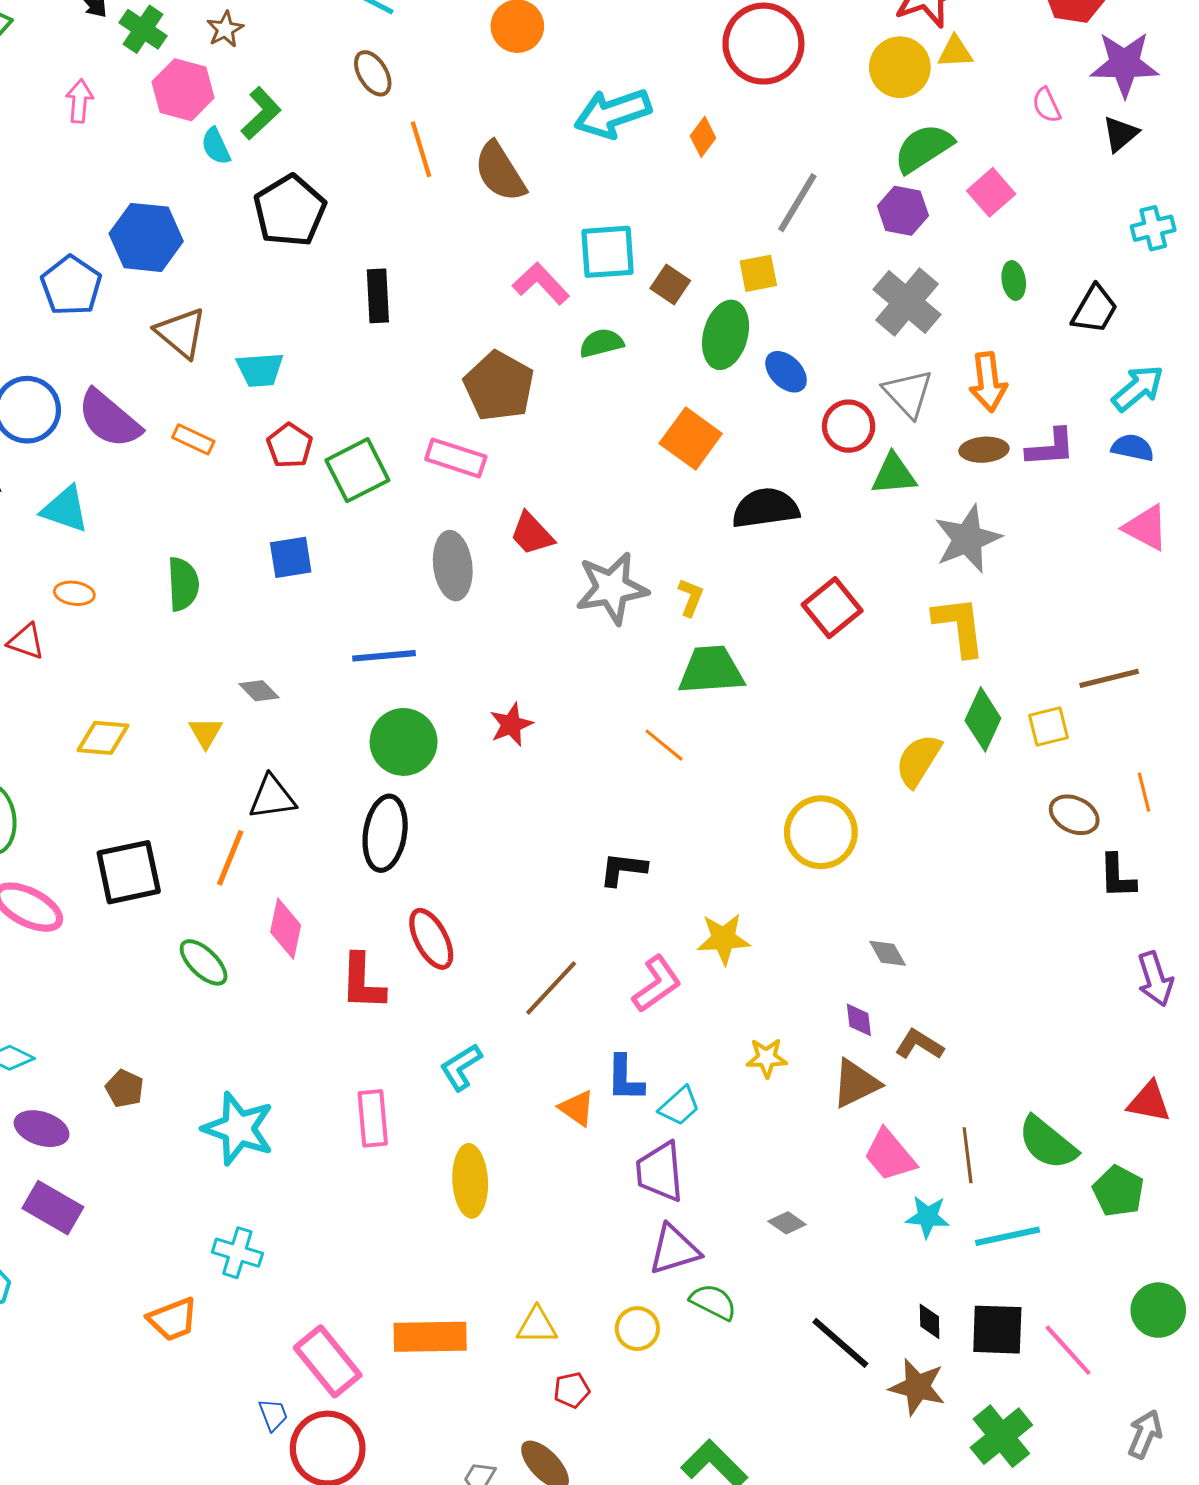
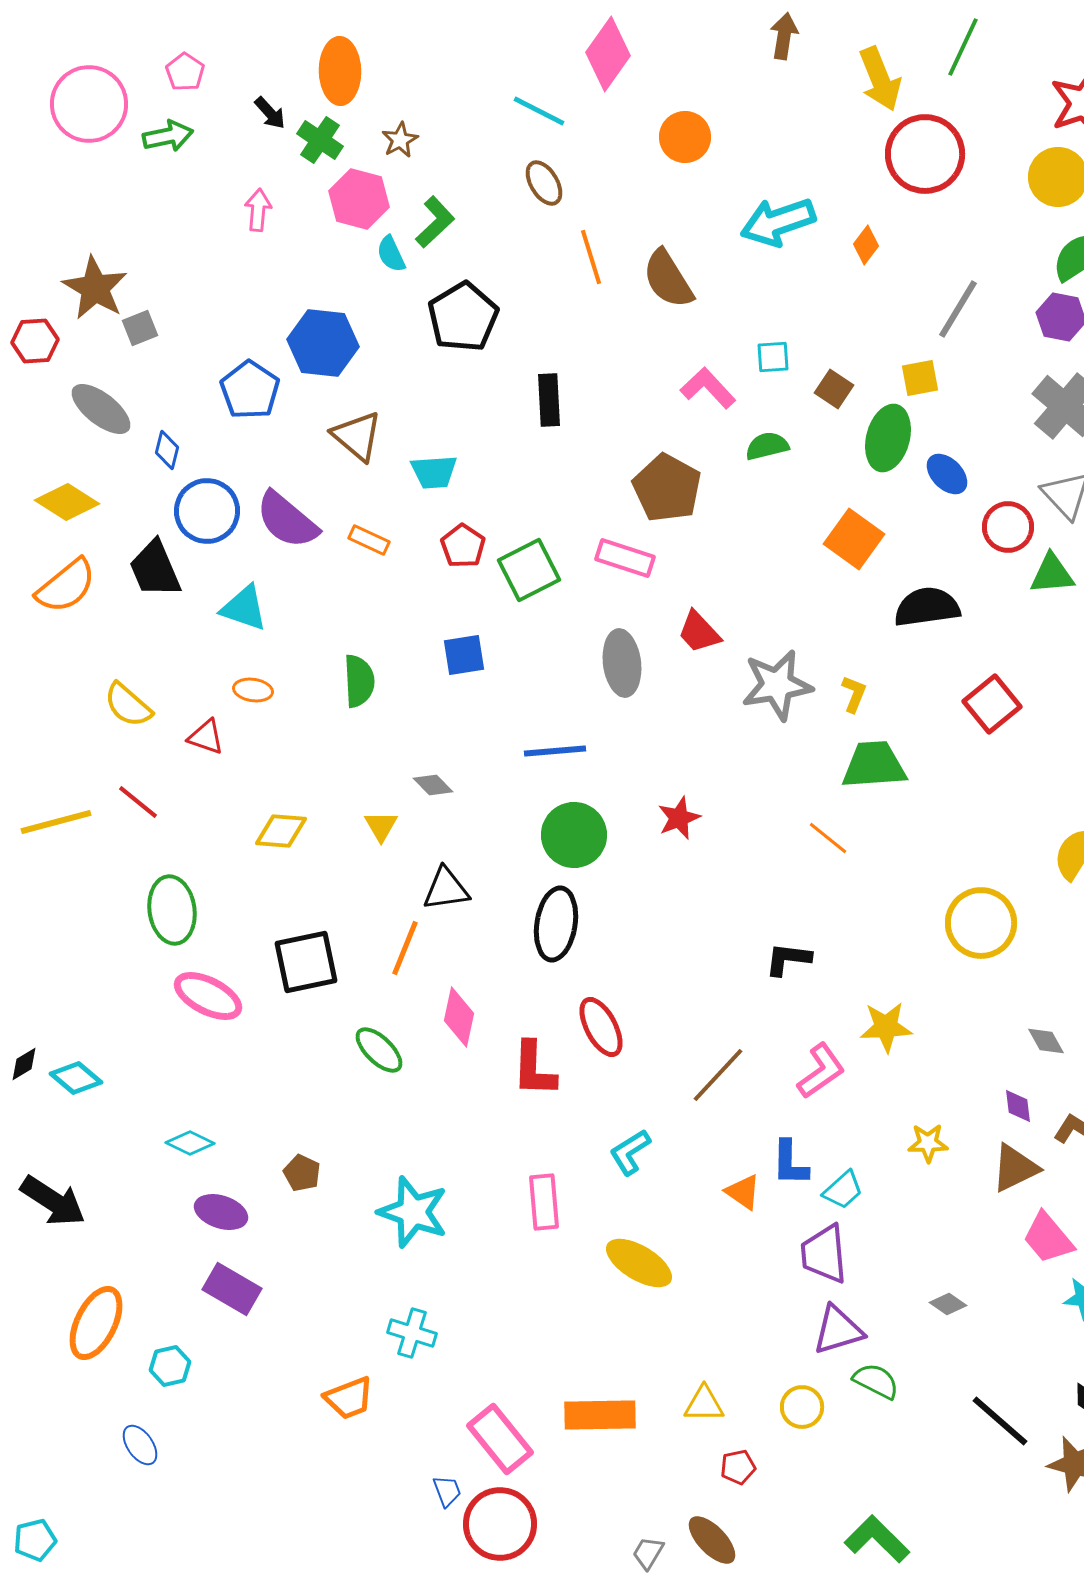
cyan square: (608, 252) -> (773, 357), size x0.6
yellow ellipse: (470, 1181) -> (639, 1263), turned -56

